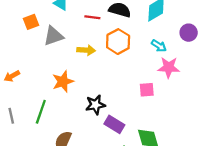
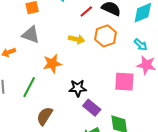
red line: (92, 17) -> (86, 11), turned -56
gray triangle: (53, 36) -> (31, 35), moved, turned 30
pink square: (147, 90) -> (124, 82), size x1.5

